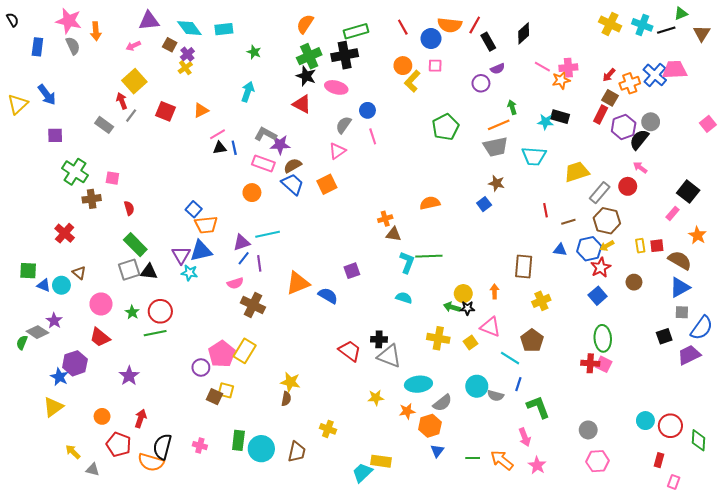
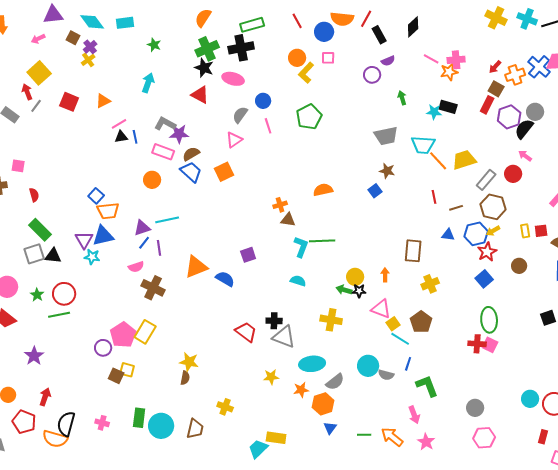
orange line: (499, 125) -> (438, 161), moved, turned 70
green pentagon: (446, 127) -> (309, 117), moved
yellow square: (471, 342) -> (393, 324), moved

